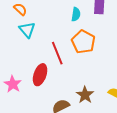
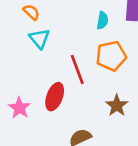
orange pentagon: (83, 42) -> (111, 56), turned 30
brown star: (85, 95) -> (117, 106), moved

